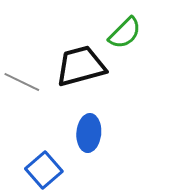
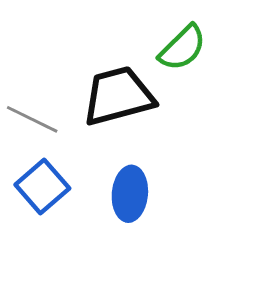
blue square: (44, 170) -> (42, 186), moved

